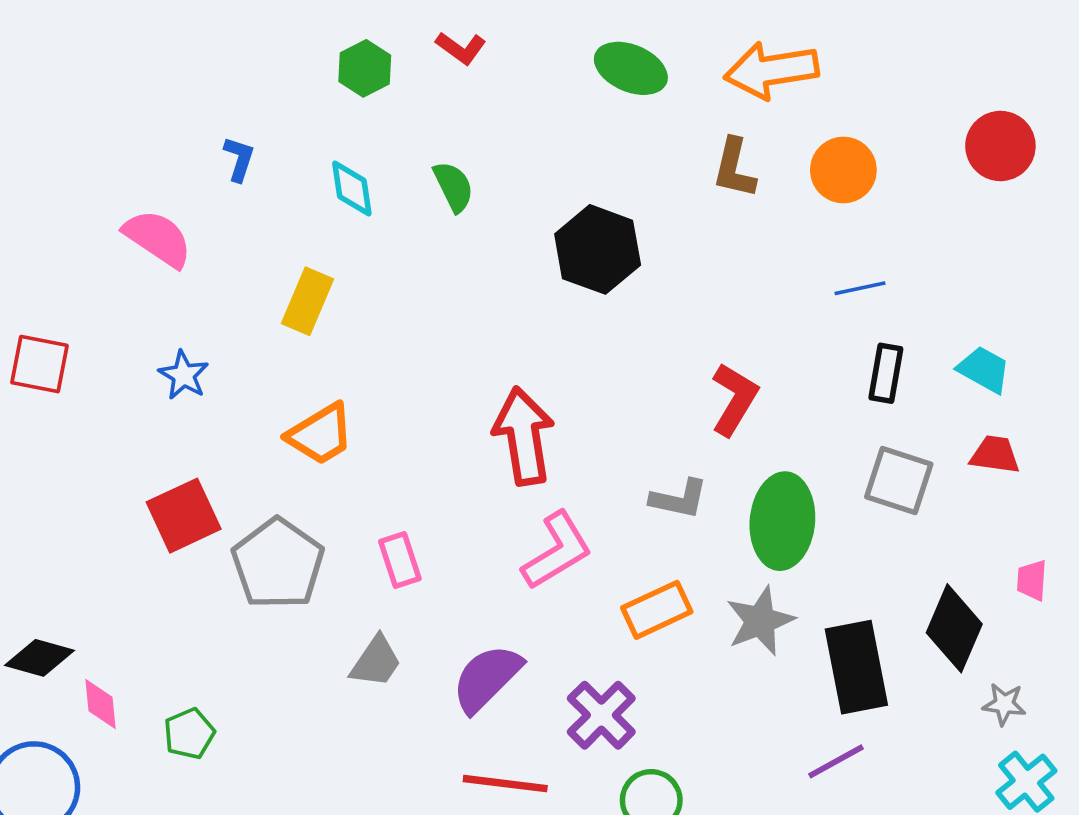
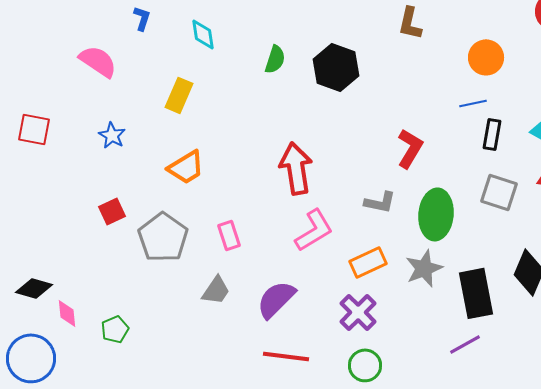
orange circle: (843, 170) -> (486, 57), moved
green semicircle: (453, 187) -> (275, 59), moved, turned 44
blue line: (860, 288) -> (473, 103), moved
red square: (184, 516) -> (112, 211), size x0.7
purple cross: (601, 715) -> (358, 312), moved

